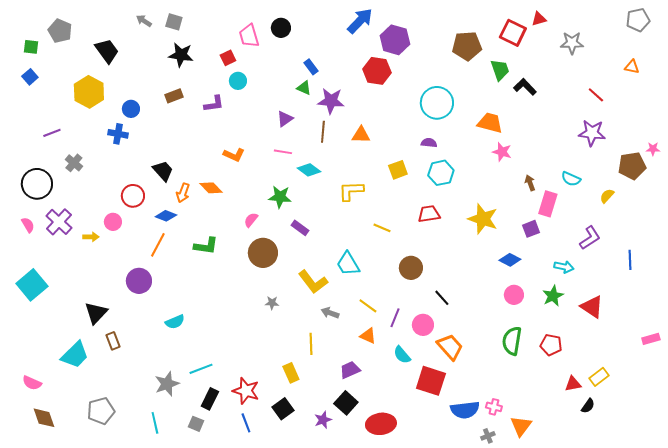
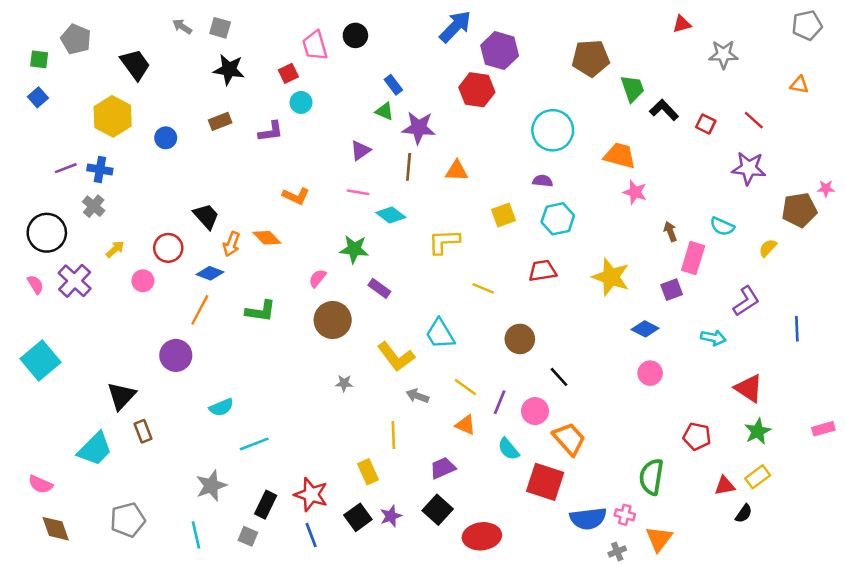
red square: (513, 33) -> (706, 124), moved, size x0.6
blue cross: (118, 134) -> (100, 169), moved
yellow arrow: (91, 237) -> (115, 249), moved, turned -42
green star: (553, 296) -> (758, 431), moved
green semicircle: (512, 341) -> (651, 477), moved
cyan line: (201, 369) -> (254, 444), moved
purple star: (323, 420) -> (391, 516), moved

